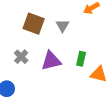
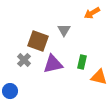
brown square: (34, 24) -> (38, 41), moved

